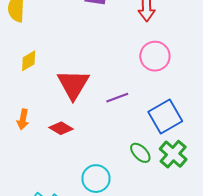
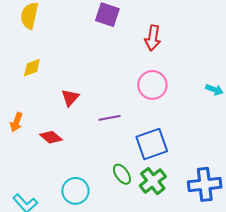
red triangle: (73, 84) -> (70, 98), size x0.6

